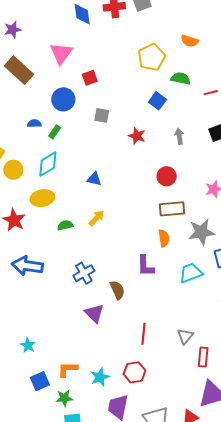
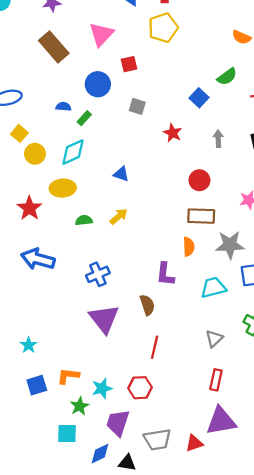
yellow pentagon: (151, 57) -> (163, 28), moved
green semicircle: (181, 79) -> (227, 77), turned 126
brown semicircle: (117, 290) -> (147, 305), moved
purple triangle: (94, 313) -> (104, 319), size x1.4
gray triangle: (185, 336) -> (214, 339), moved
green star: (64, 398) -> (80, 406), moved, turned -30

